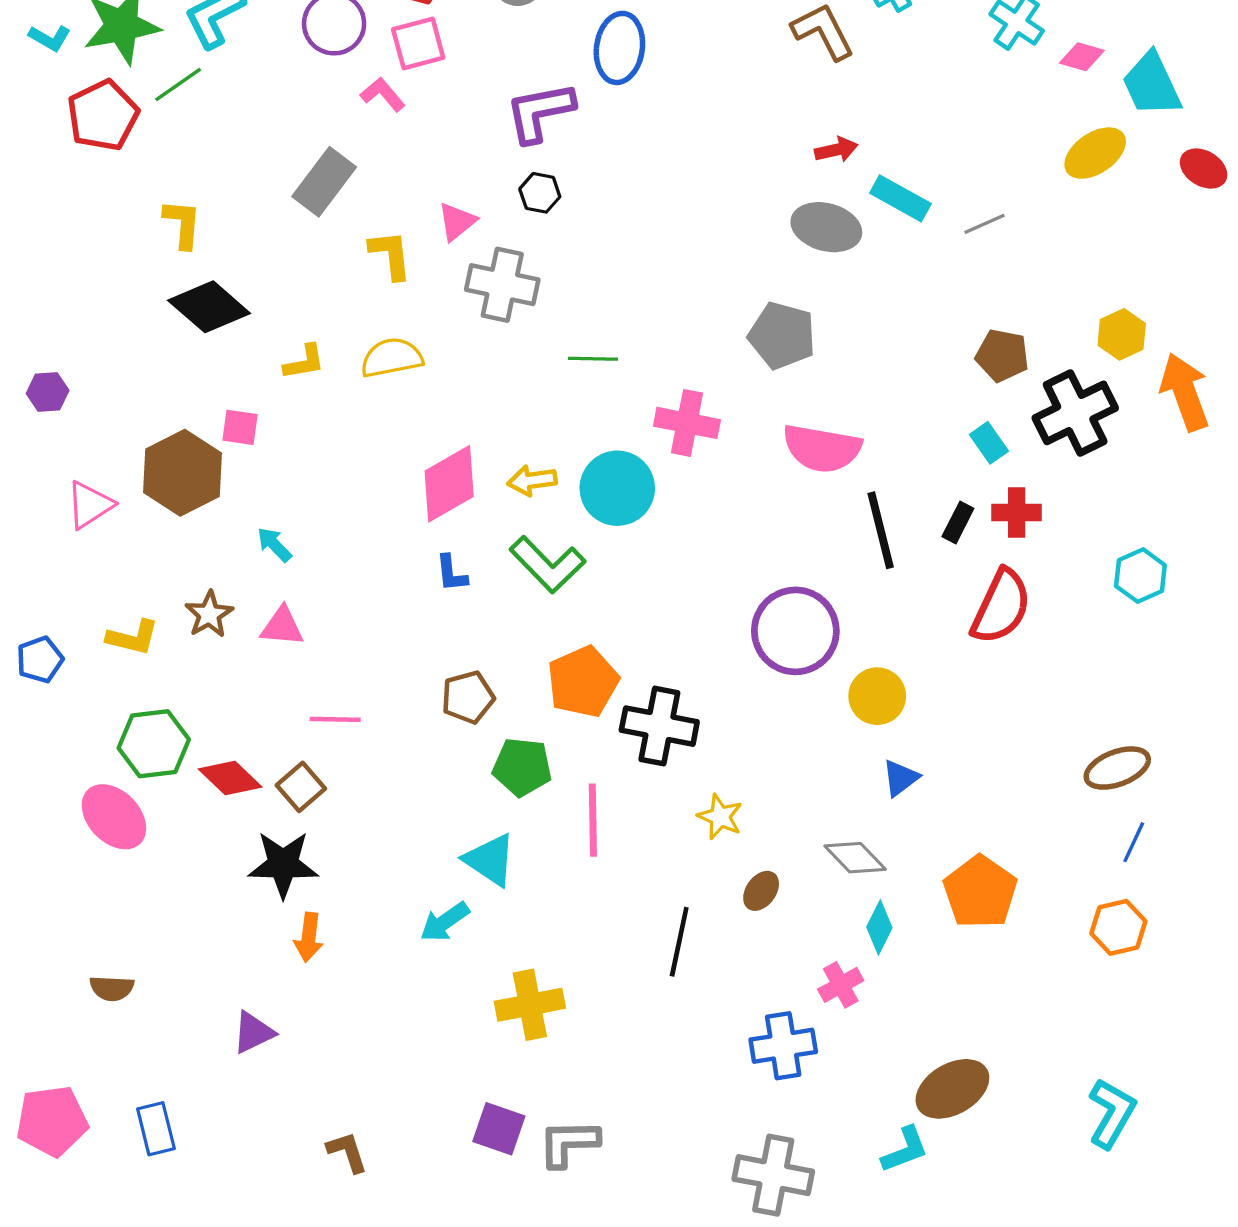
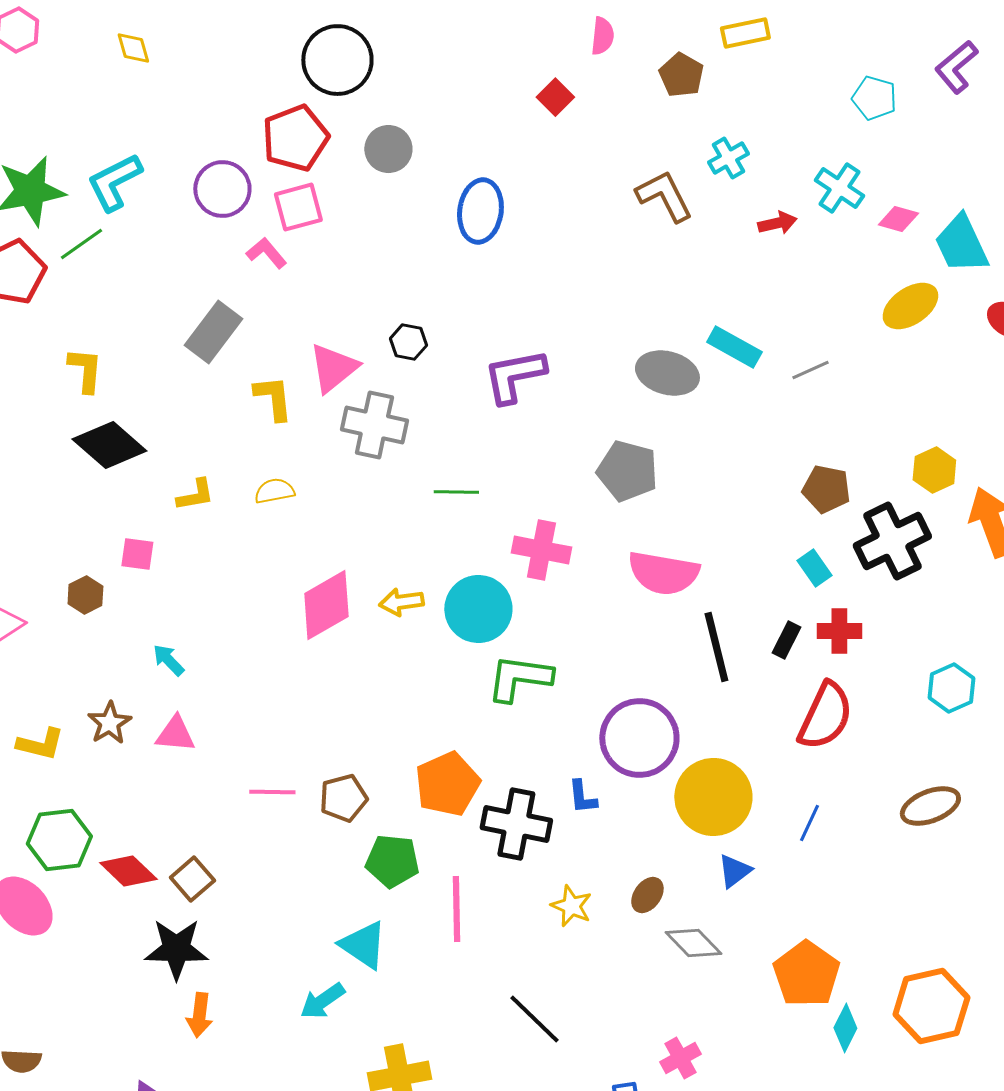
purple L-shape: (540, 112) -> (514, 376), moved
red arrow: (836, 150) -> (777, 223), moved
pink triangle: (457, 222) -> (333, 368), size x1.4
yellow semicircle: (392, 358) -> (274, 491), size x0.7
brown hexagon: (183, 473) -> (85, 595), size x0.5
green L-shape: (548, 565) -> (519, 678), moved, turned 142
blue L-shape: (451, 573) -> (582, 797), moved
yellow circle: (877, 696) -> (713, 797), size x1.5
pink line: (335, 719) -> (272, 792), moved
brown ellipse: (1117, 768) -> (930, 806), moved
blue line: (1134, 842) -> (809, 823), moved
brown ellipse: (761, 891) -> (647, 895), moved
cyan diamond: (879, 927) -> (845, 1028), moved
orange hexagon: (1118, 927) -> (931, 1006), size x1.5
black line: (679, 942) -> (534, 1019), turned -58

